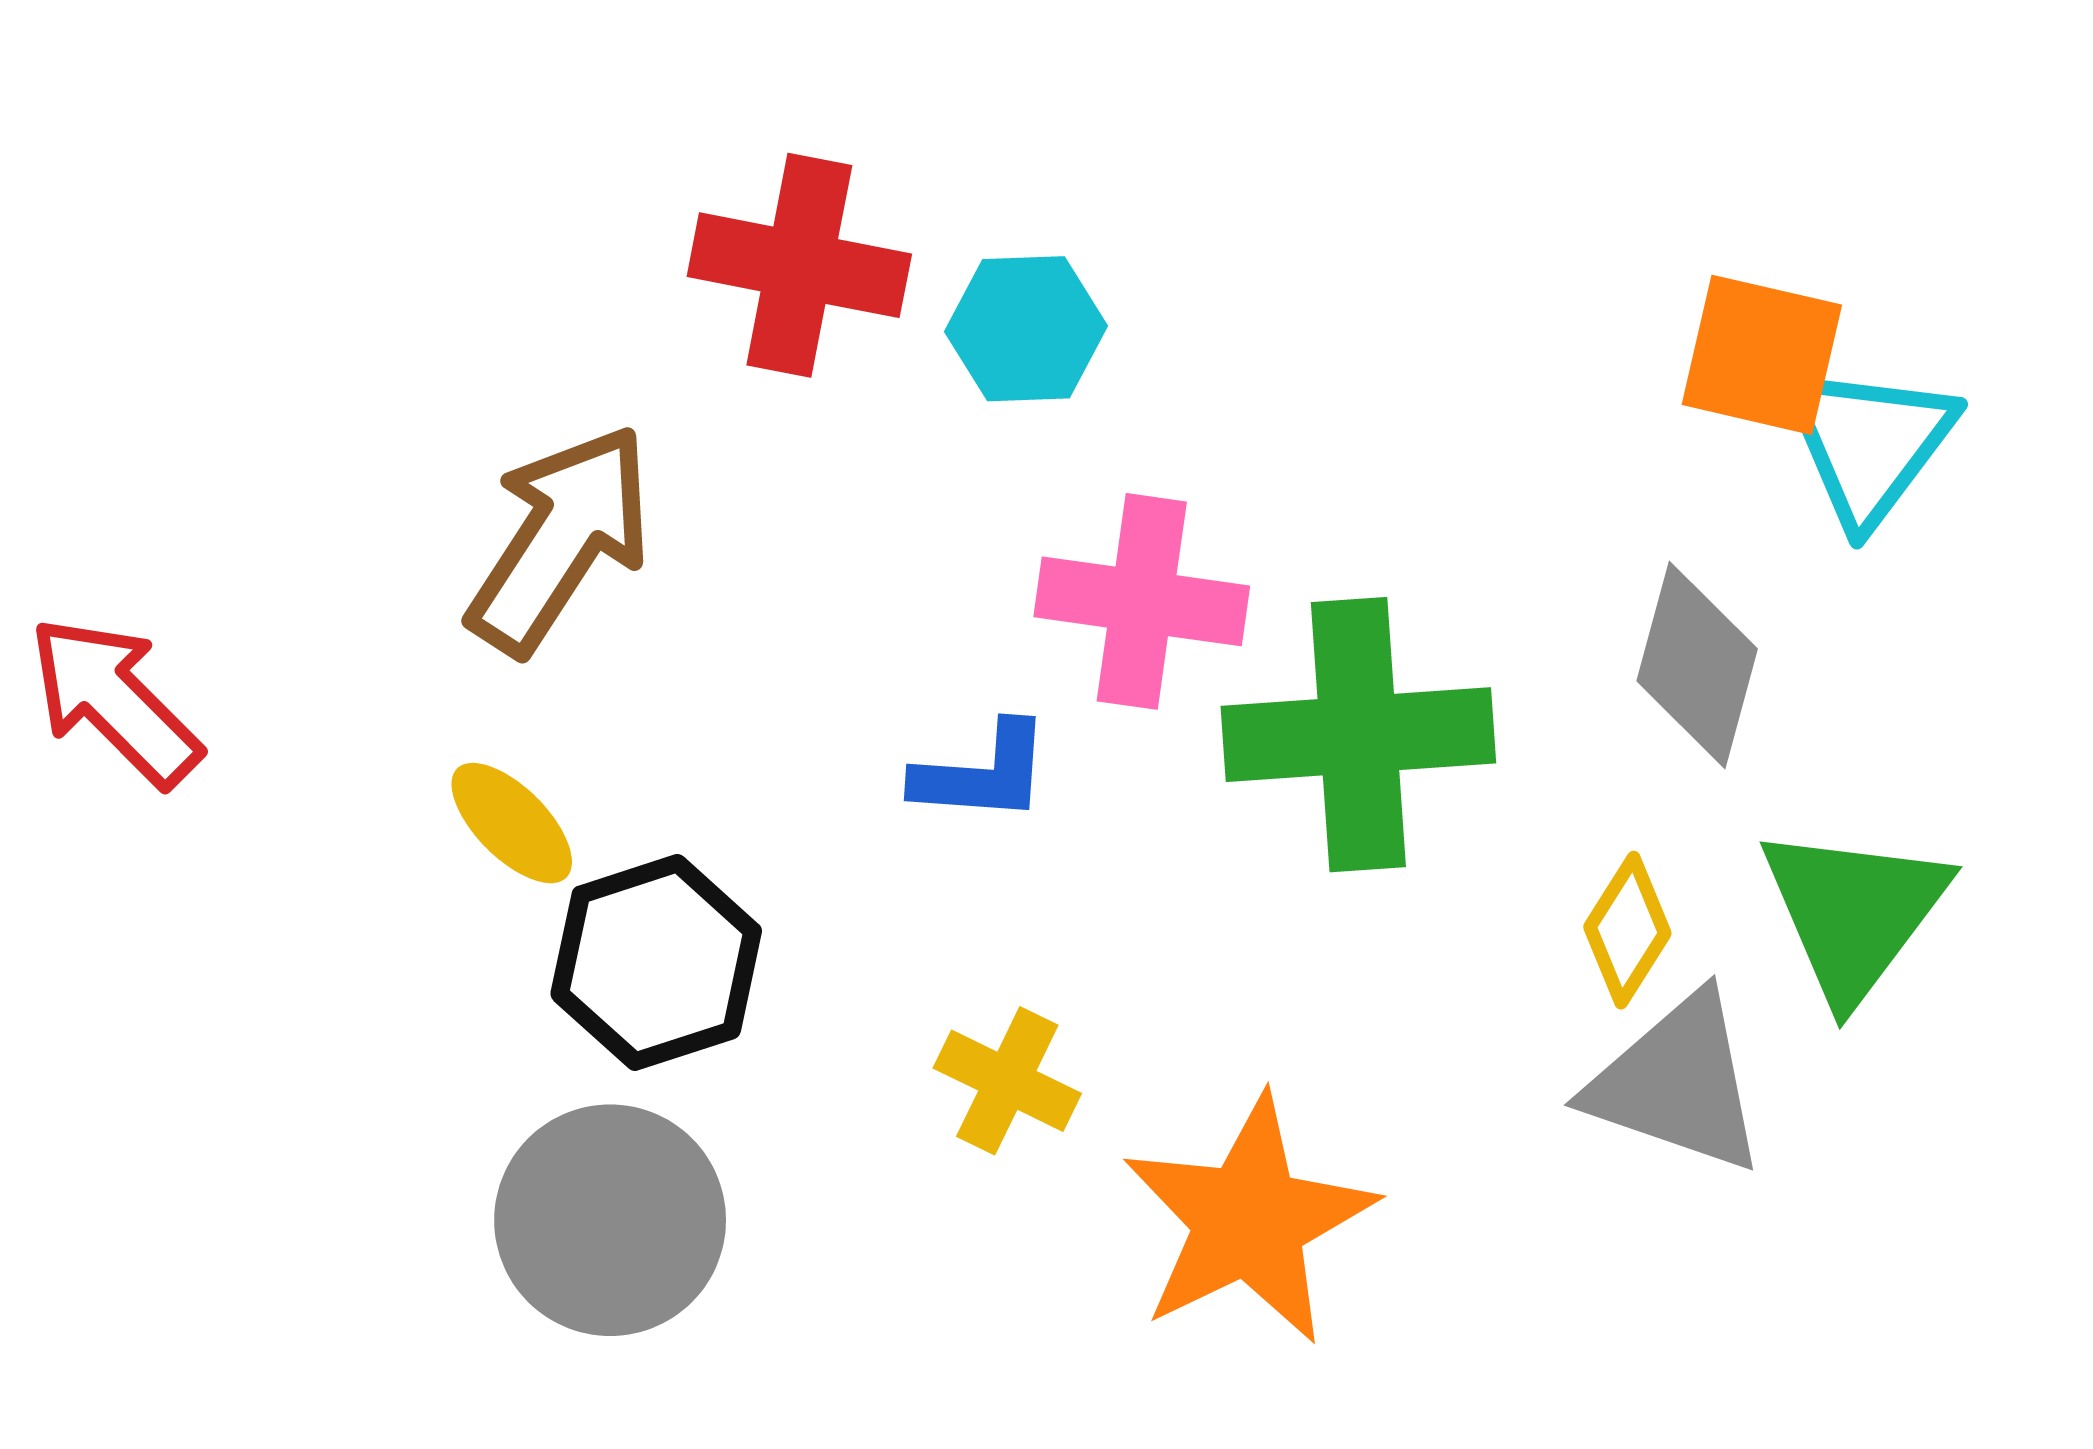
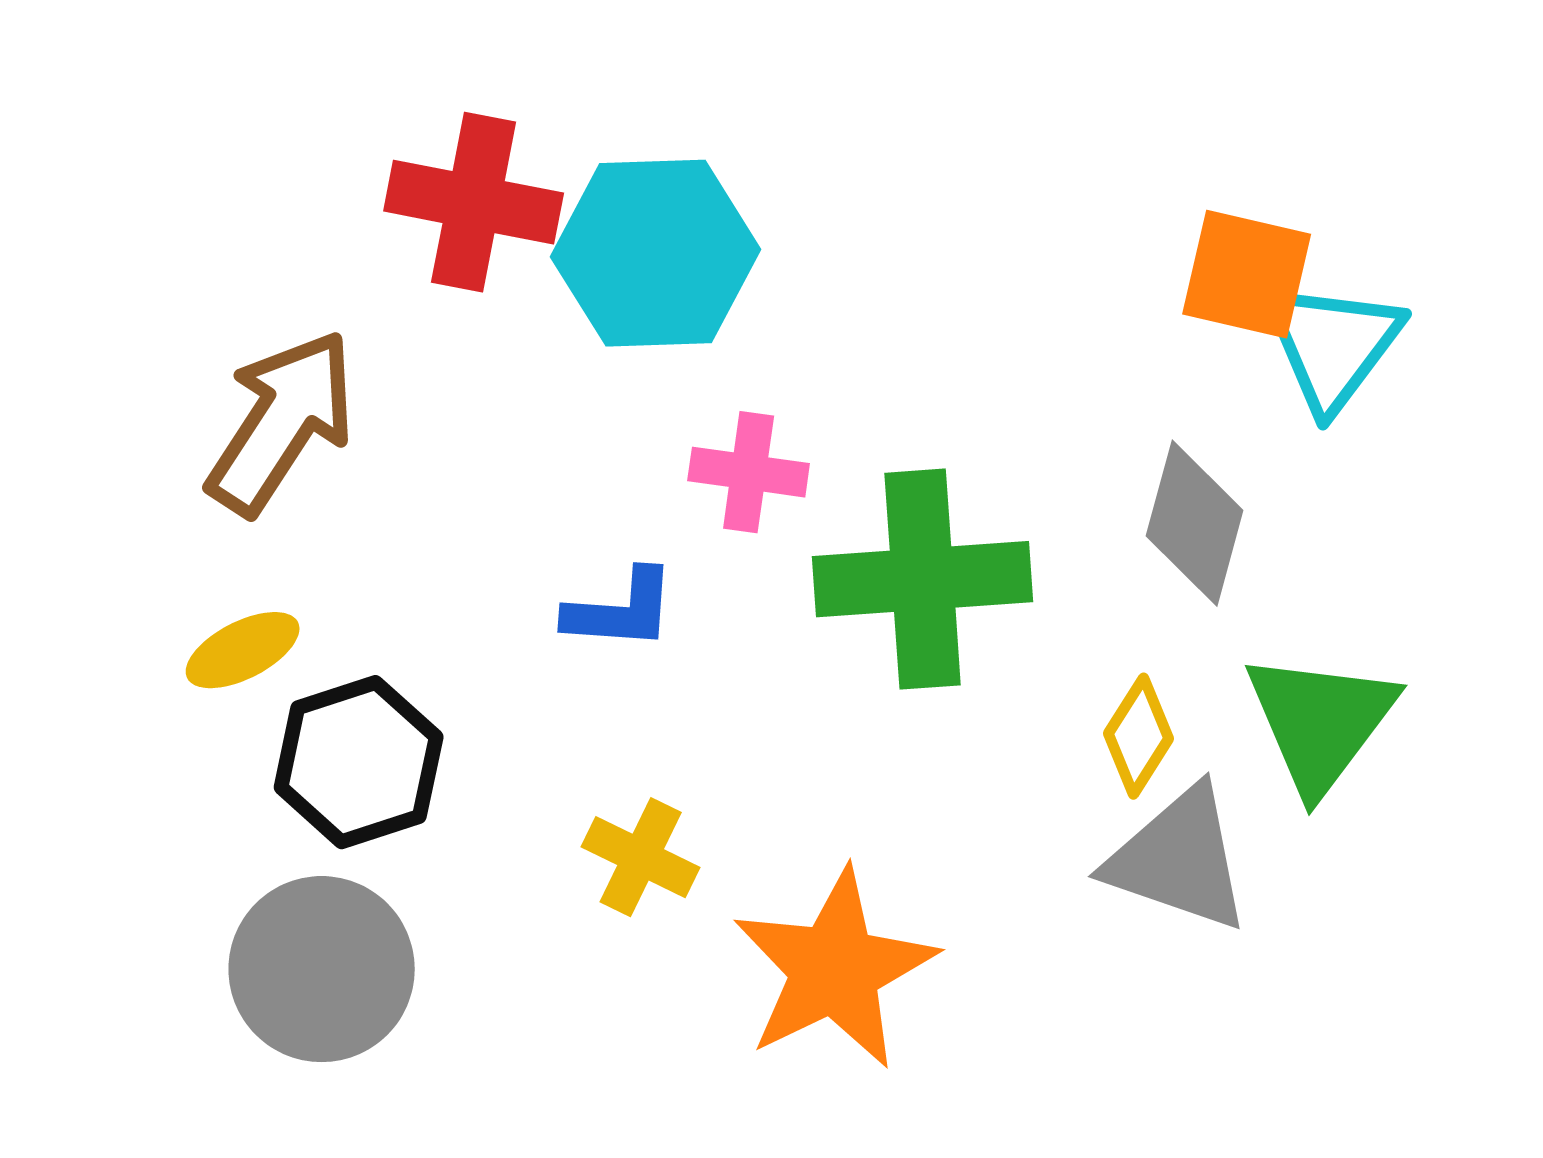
cyan hexagon: (1026, 329) -> (656, 253), size x1.6
pink cross: (1142, 601) -> (749, 472), size x0.7
yellow ellipse: (512, 823) -> (243, 650), turned -72

